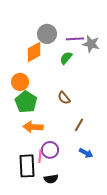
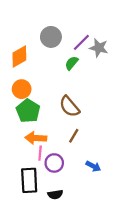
purple line: (75, 39) -> (81, 42), turned -42
orange diamond: (34, 52) -> (19, 56), moved
brown semicircle: (64, 98) -> (69, 106), size x1.5
brown line: (79, 125) -> (74, 136), moved
pink line: (40, 156) -> (40, 153), moved

